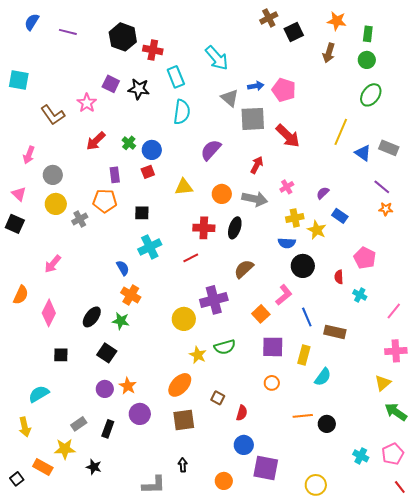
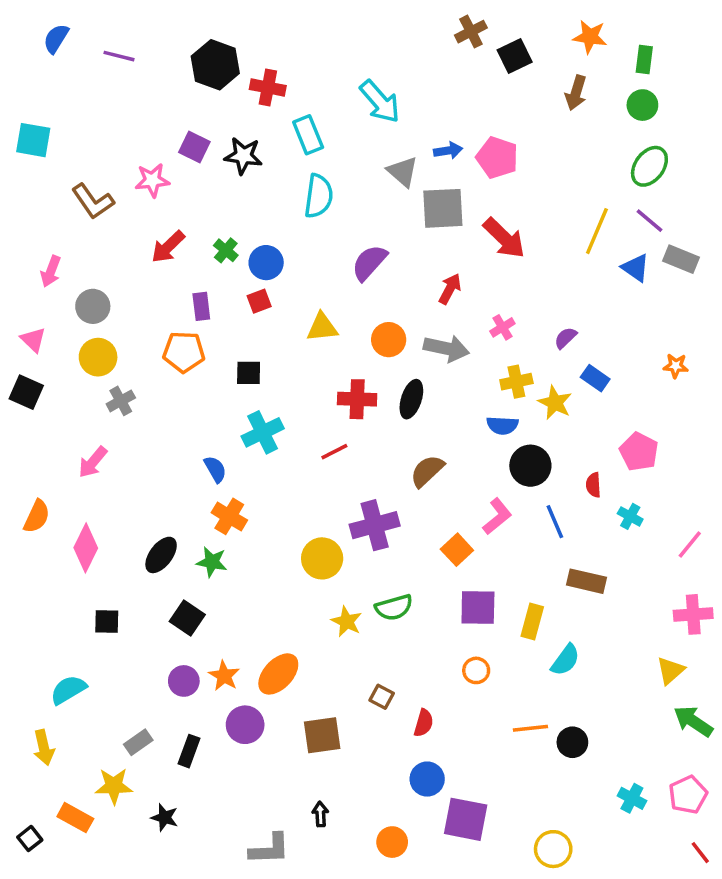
pink star: (87, 103) -> (152, 180), turned 30
purple line: (382, 187) -> (649, 221), moved
gray cross: (80, 219) -> (121, 401), moved
blue line: (307, 317) -> (555, 522), moved
orange ellipse: (180, 385) -> (278, 674), moved

